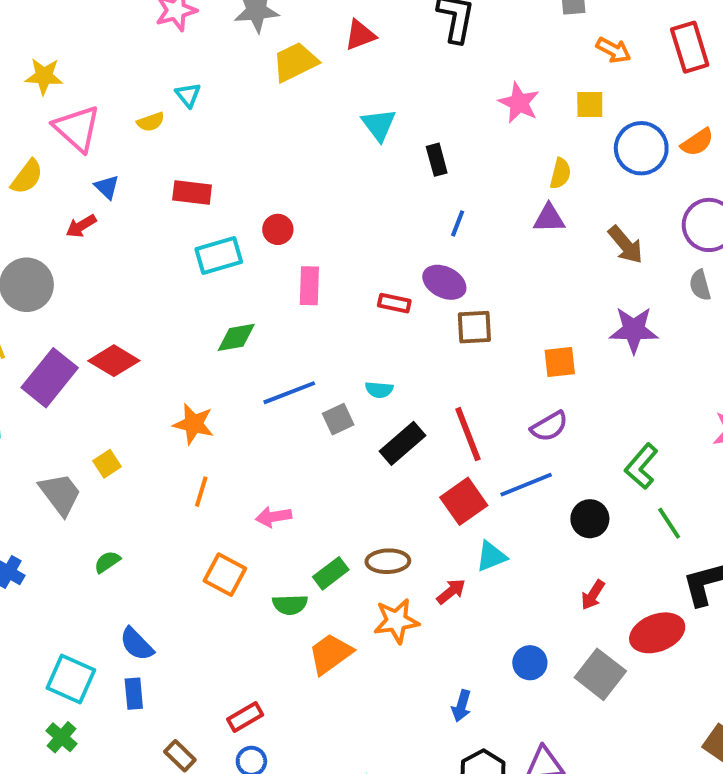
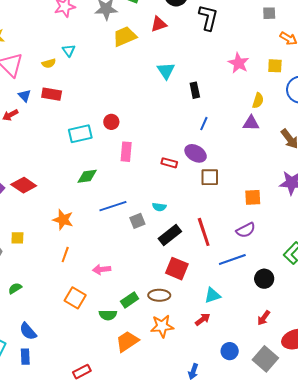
red rectangle: (192, 193) -> (52, 94), moved
yellow square: (107, 464) -> (17, 238), turned 32
red square: (464, 501) -> (177, 269), moved, turned -35
red arrow: (451, 591) -> (203, 319), moved

